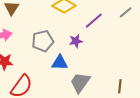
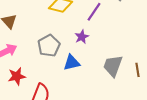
gray trapezoid: (80, 83) -> (113, 66), moved

